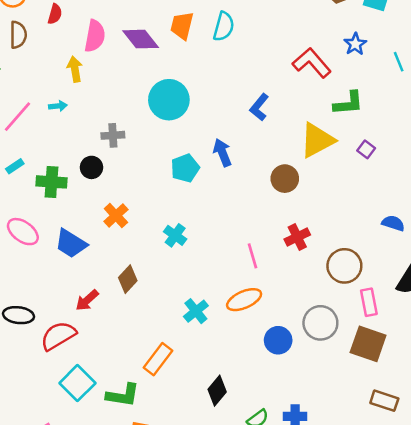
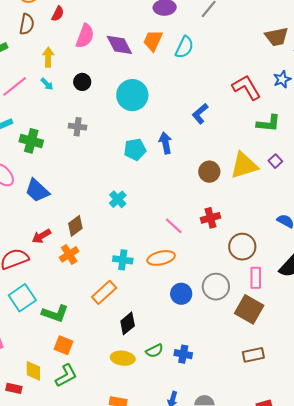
yellow arrow: (75, 69) -> (48, 57), moved
cyan arrow: (58, 106) -> (47, 84), turned 40
gray cross: (113, 135) -> (78, 127), moved
yellow triangle: (317, 140) -> (244, 165), moved
black circle: (92, 167) -> (82, 82), moved
orange cross: (116, 215) -> (69, 254), moved
pink line: (253, 256) -> (174, 226), turned -42
cyan cross: (196, 311) -> (123, 260), turned 36
orange rectangle: (158, 359) -> (104, 292), moved
brown rectangle: (384, 401) -> (253, 355), turned -40

